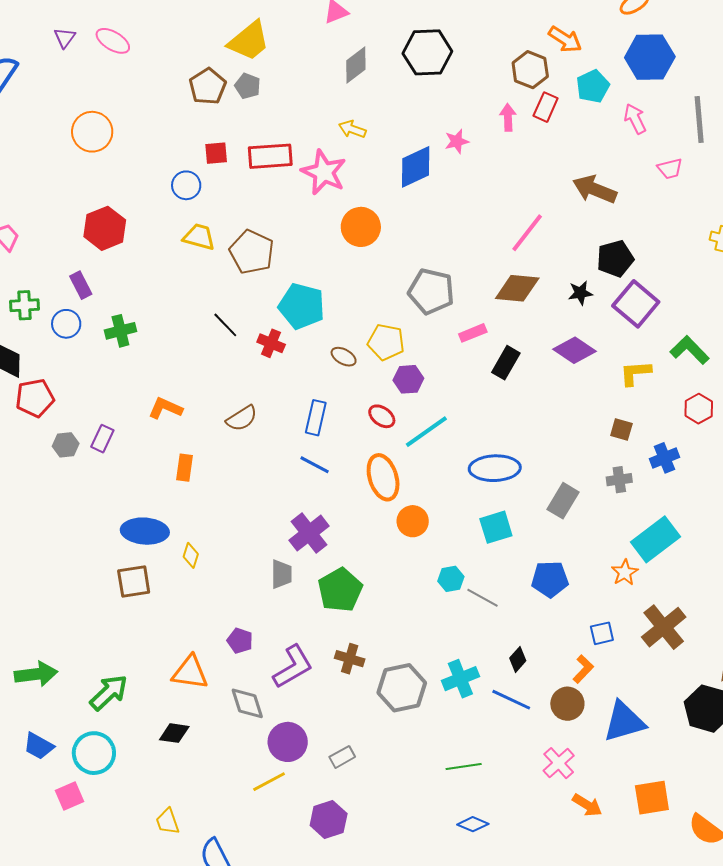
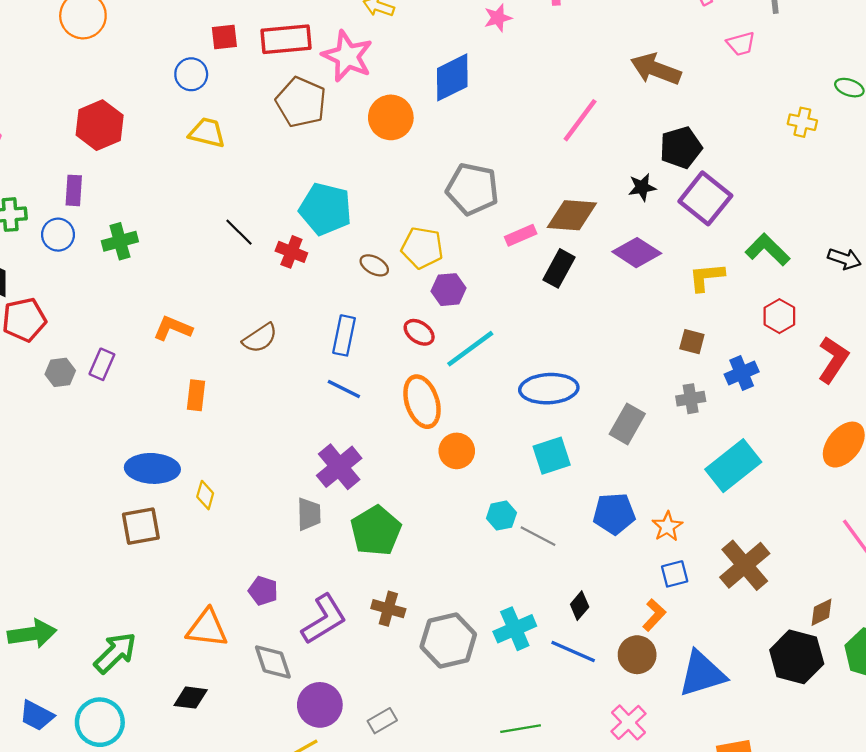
blue diamond: (416, 167) -> (452, 77), moved
brown pentagon: (252, 252) -> (301, 102), moved
purple rectangle: (81, 285) -> (74, 190), turned 32
brown diamond: (517, 288) -> (572, 215), moved
orange star: (625, 572) -> (667, 526), moved

